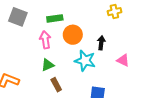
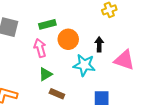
pink triangle: (123, 60) -> (124, 60), size x1.5
brown rectangle: (56, 85) -> (57, 94), turned -32

